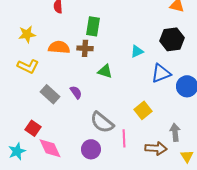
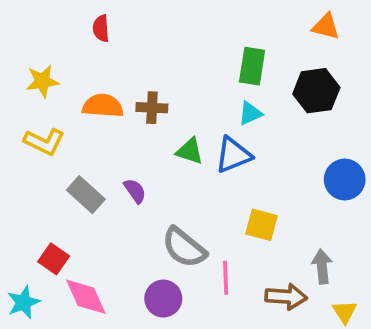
green rectangle: (93, 26) -> (252, 66), moved
blue triangle: (161, 73) -> (233, 155), moved
yellow square: (143, 110) -> (262, 225), turned -36

